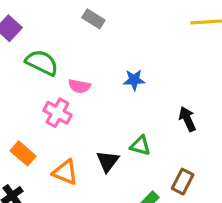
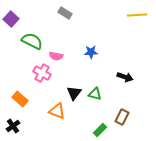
black arrow: (187, 119) -> (125, 77), turned 133
black triangle: (108, 161) -> (74, 93), moved
orange triangle: (65, 172) -> (57, 111), moved

